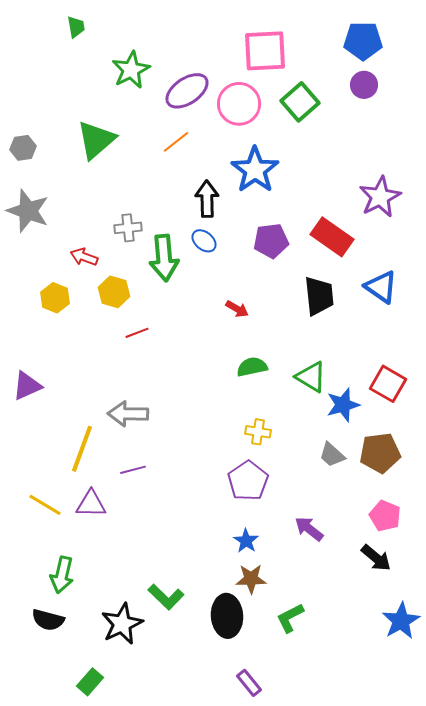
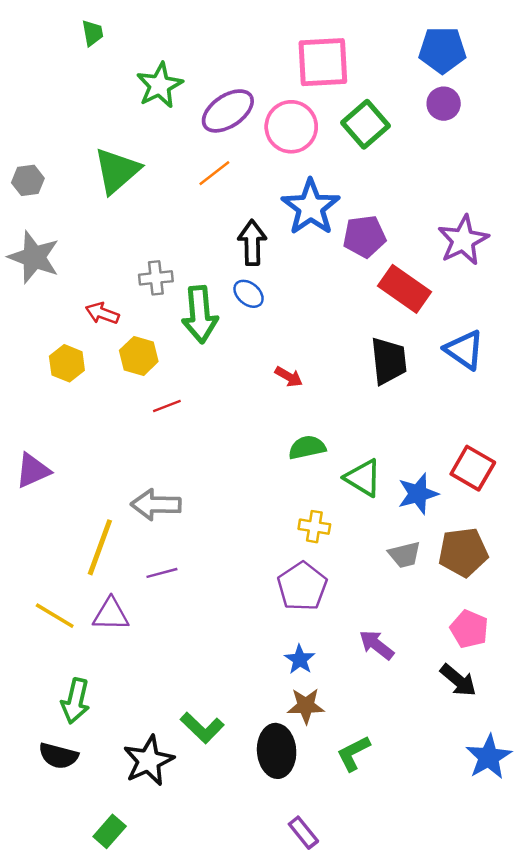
purple pentagon: (271, 241) -> (364, 236), moved
green triangle: (311, 377) -> (363, 478), moved
gray trapezoid: (332, 455) -> (405, 555), turned -56

